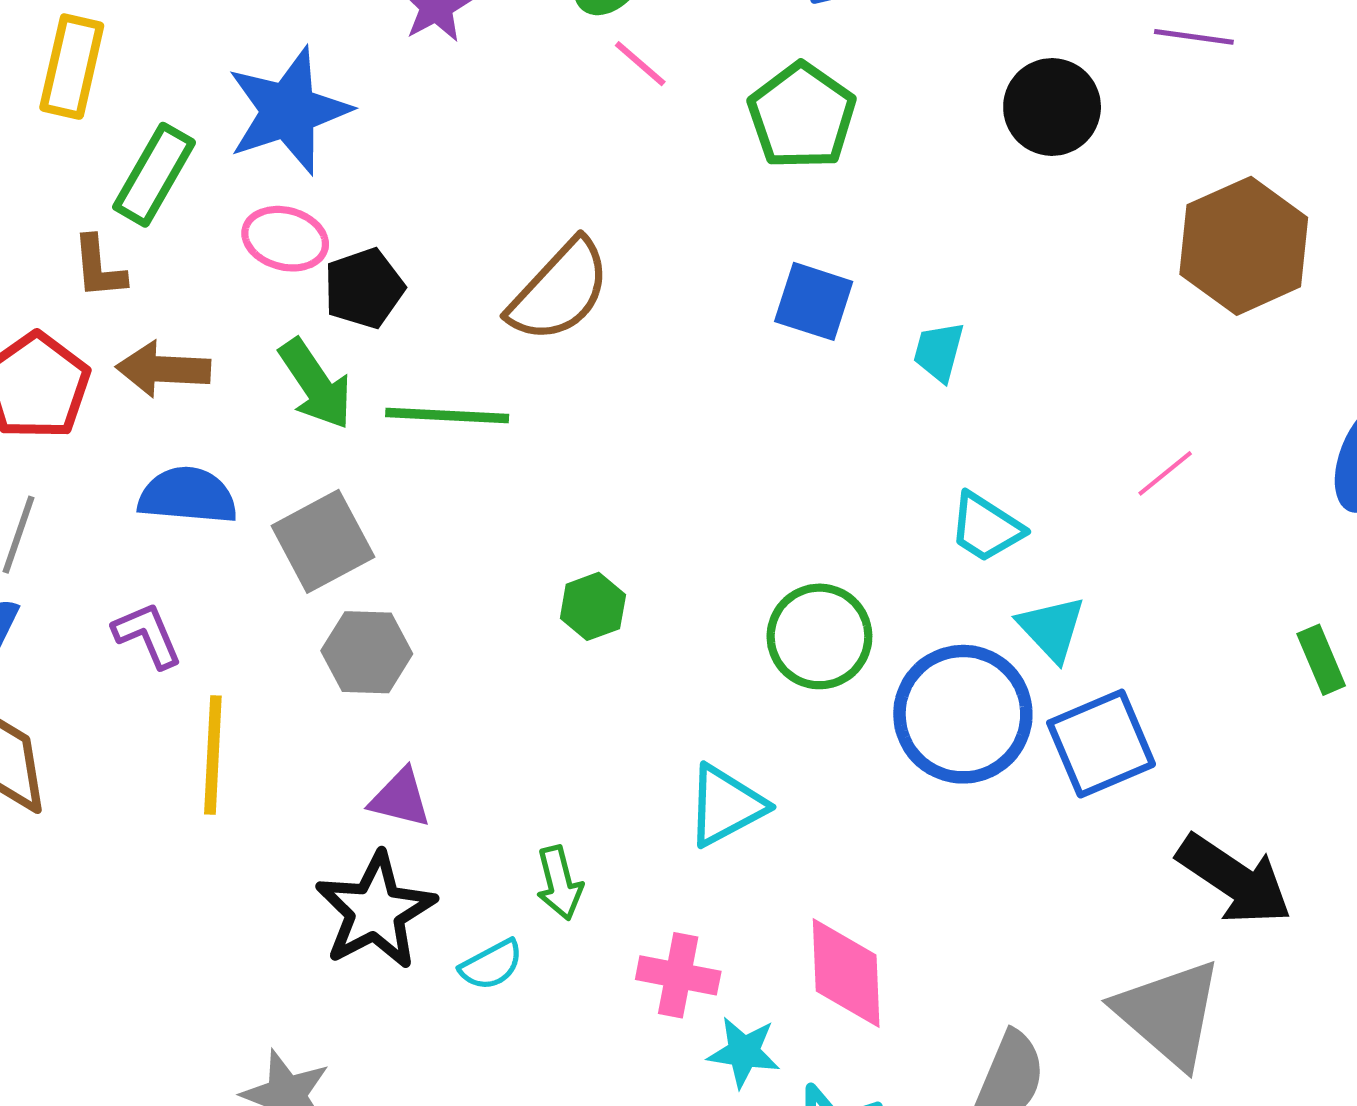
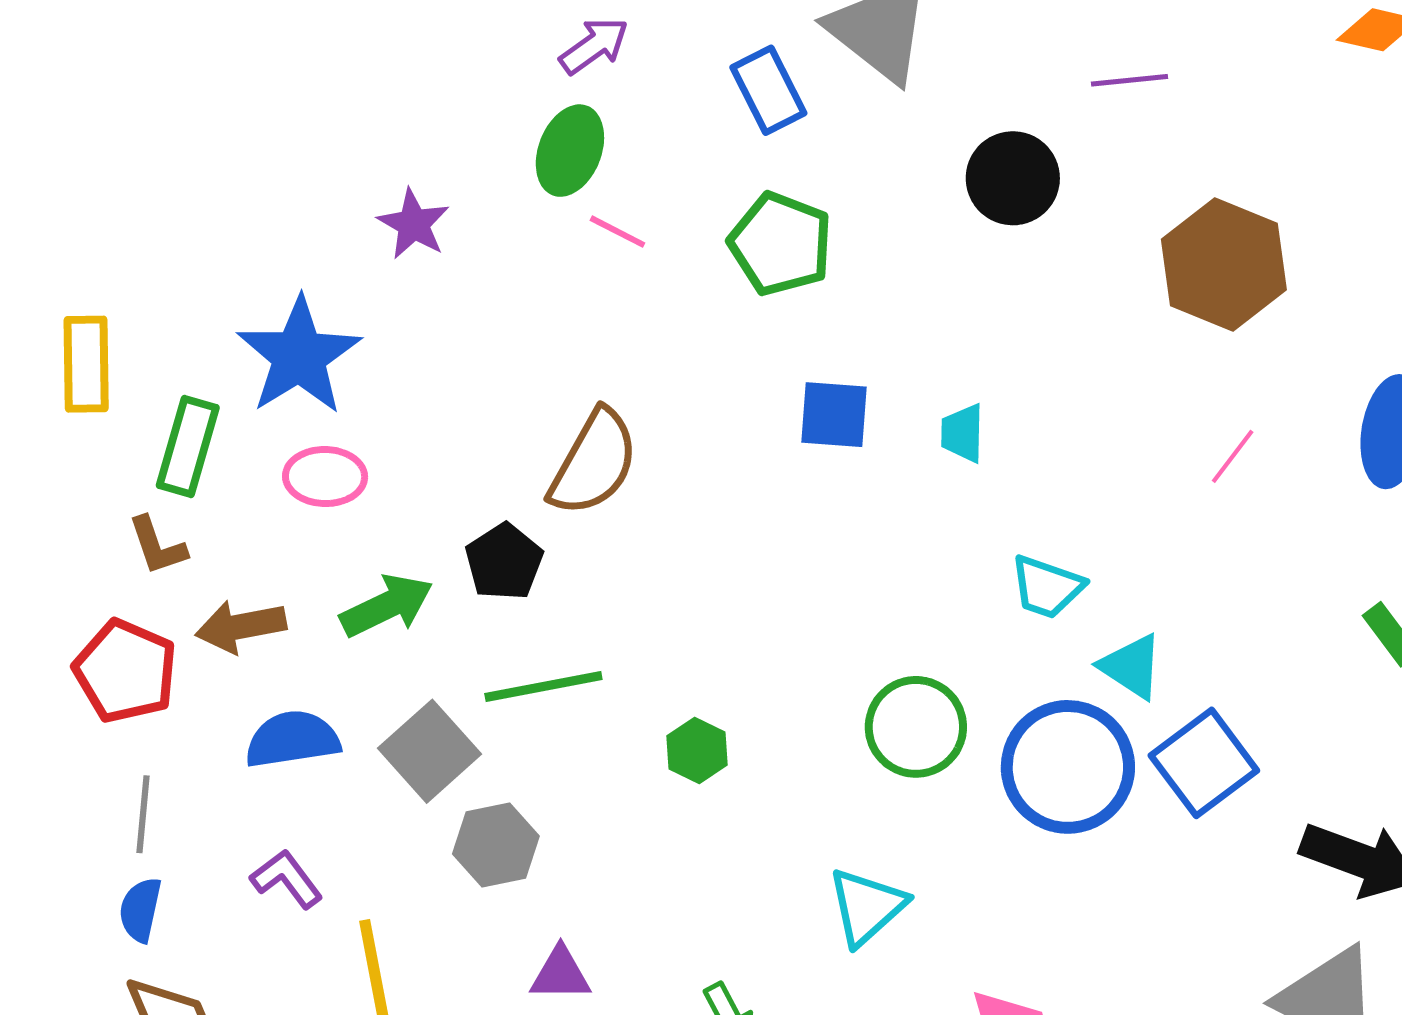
black pentagon: (364, 288) -> (504, 562), moved
green arrow: (316, 384) -> (387, 606), turned -68
green line: (447, 416) -> (543, 686), moved
pink line: (1165, 473) -> (1233, 456), moved

